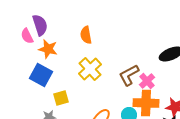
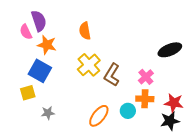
brown L-shape: (129, 75) -> (112, 75), moved, turned -30
yellow square: (61, 98) -> (28, 93), moved
orange cross: (146, 103) -> (145, 99), size x0.7

